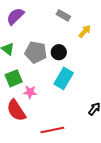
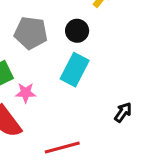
black circle: (59, 52) -> (77, 31), moved

